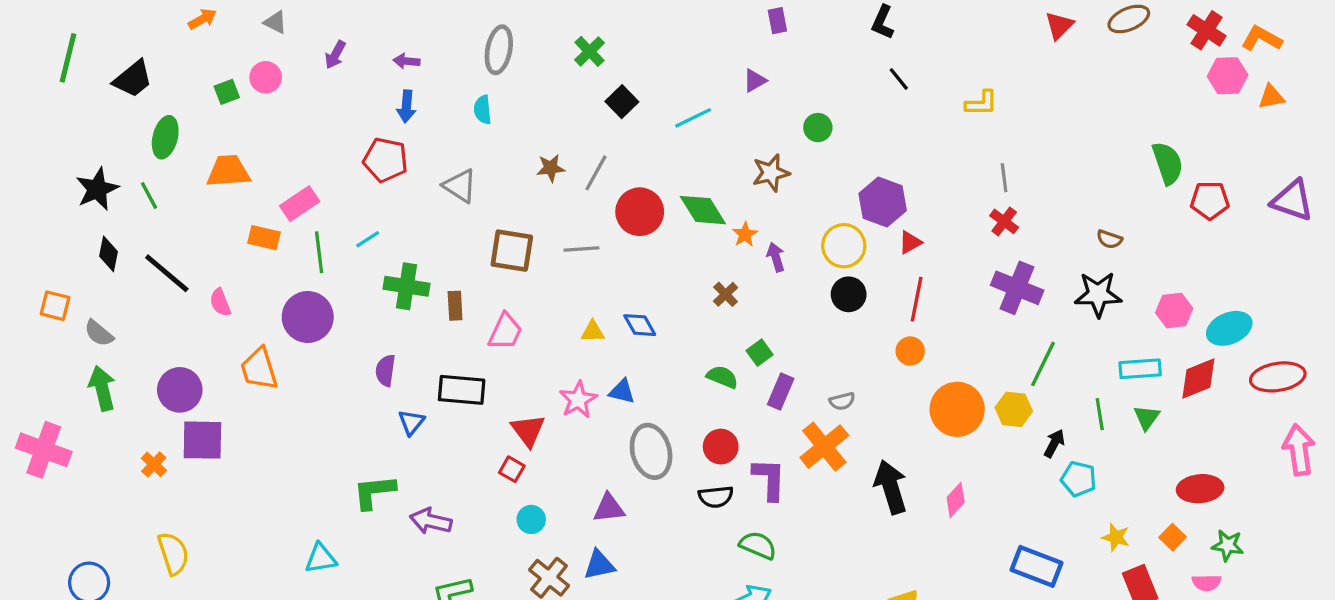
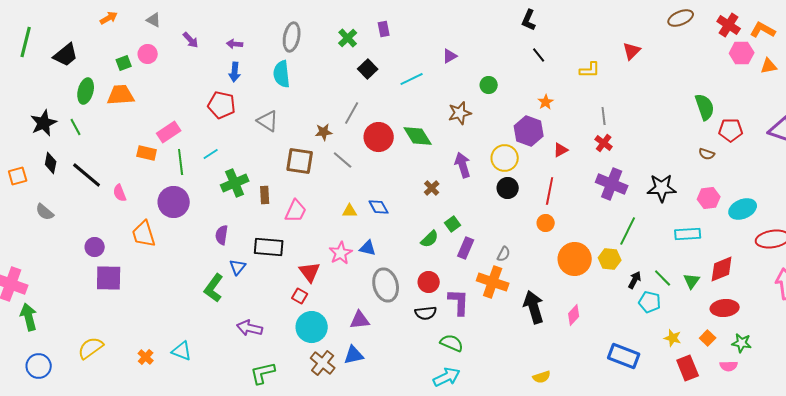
purple rectangle: (777, 21) -> (384, 29), moved
red triangle: (1059, 25) -> (632, 51), moved
purple arrow: (335, 55) -> (191, 40), turned -72
cyan semicircle: (483, 110) -> (282, 74), size x1.5
brown star: (551, 168) -> (324, 132), moved
orange trapezoid: (228, 171) -> (121, 95), moved
orange star: (745, 234) -> (546, 102), moved
brown semicircle: (1109, 239) -> (707, 154), moved
red triangle: (910, 242) -> (561, 150), moved
gray line: (581, 249) -> (343, 160), turned 45
purple arrow: (776, 257) -> (463, 165), size x1.4
green cross: (407, 286) -> (235, 183), turned -32
orange square: (55, 306) -> (18, 176), moved, turned -30
green semicircle: (722, 377) -> (430, 239), turned 114
red diamond: (1198, 379) -> (722, 269), moved
green arrow: (102, 388) -> (29, 317), moved
purple circle: (180, 390) -> (95, 247), size x0.7
gray semicircle: (842, 401) -> (504, 254), turned -49
green line: (1100, 414) -> (663, 278), moved, turned -36
green triangle: (1147, 417) -> (692, 281), moved
orange cross: (824, 447) -> (493, 282), turned -32
orange cross: (154, 464) -> (146, 357), moved
green L-shape: (374, 492) -> (214, 288), moved, turned -48
cyan circle: (531, 519) -> (312, 327), size x1.8
yellow semicircle: (173, 553) -> (91, 348), turned -108
cyan triangle: (321, 558) -> (182, 351), turned 30

